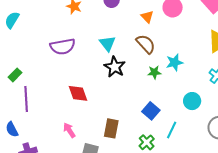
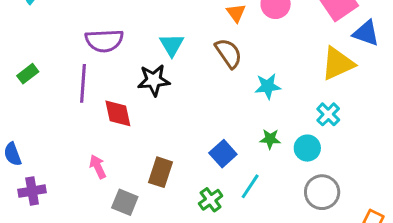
black star: (115, 67) -> (154, 80), moved, turned 30
green star: (154, 72) -> (270, 139), moved
purple line: (26, 99) -> (83, 83), moved
cyan circle: (192, 101) -> (307, 148), moved

